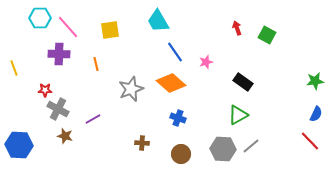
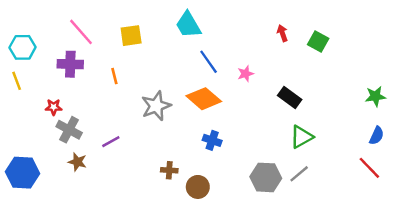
cyan hexagon: (40, 18) -> (23, 47), moved
green triangle: (238, 115) -> (302, 137), moved
brown circle: (181, 154) -> (198, 187), moved

